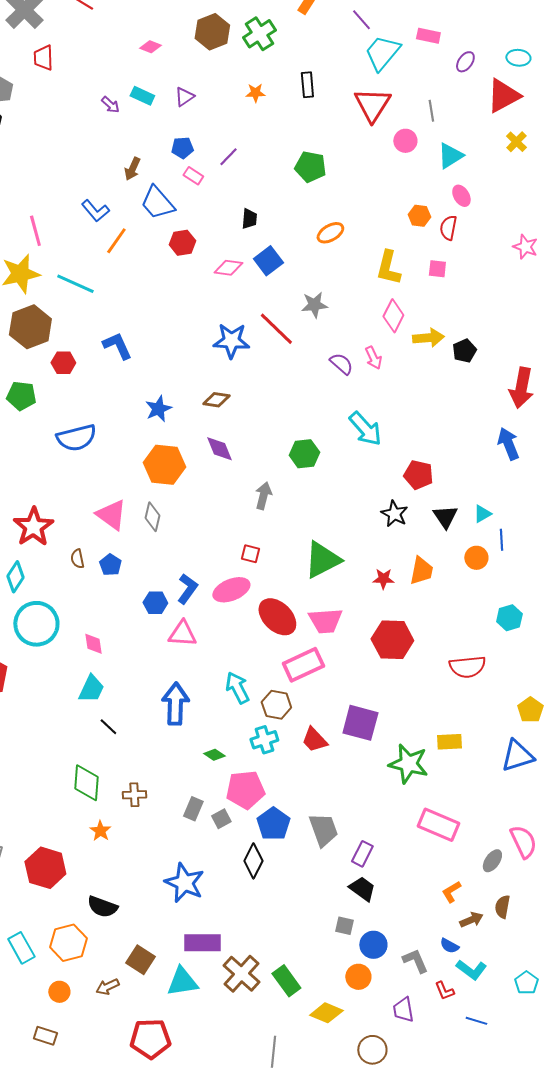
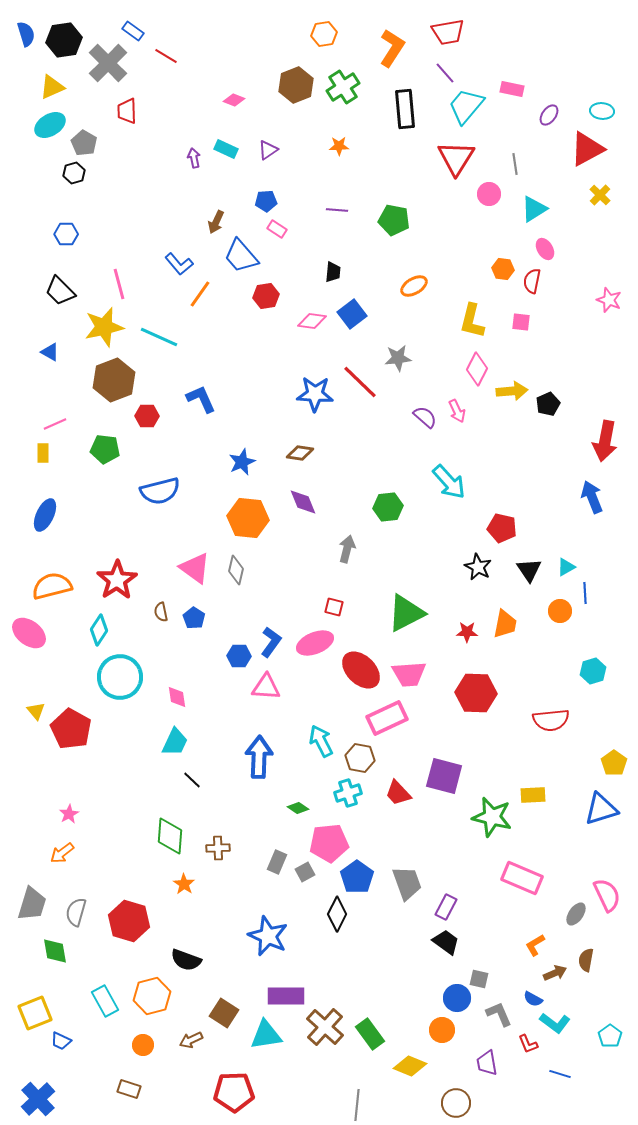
black rectangle: (307, 85) -> (405, 109), moved, size x1.5
purple arrow: (110, 105) -> (194, 158), turned -144
purple line: (228, 157) -> (337, 210), moved, turned 50
gray square: (344, 926) -> (479, 979), moved

